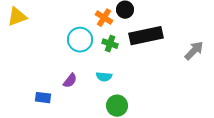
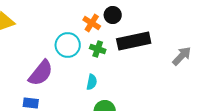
cyan semicircle: (104, 77) -> (92, 82), turned -84
purple semicircle: (70, 81) -> (41, 73), moved, size x1.8

